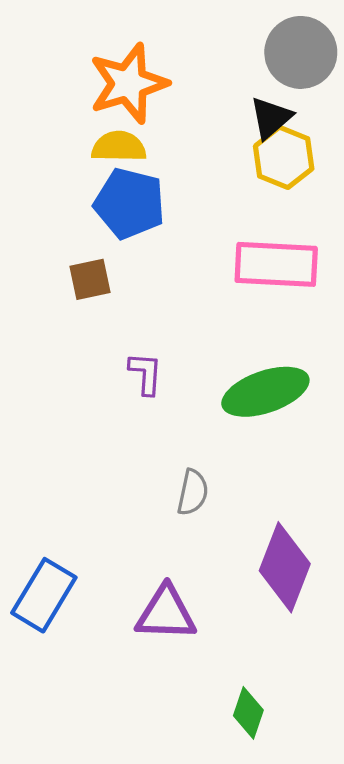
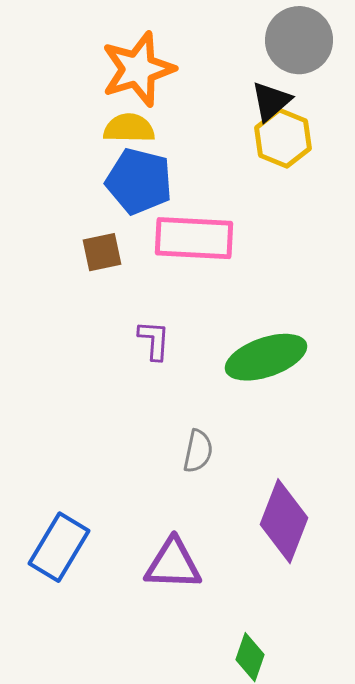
pink rectangle: (276, 264) -> (194, 238), moved

